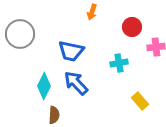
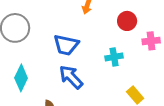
cyan diamond: (44, 86) -> (21, 78), moved

